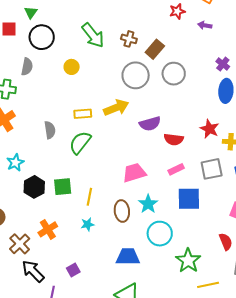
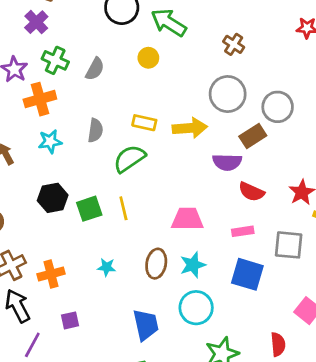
green arrow: (93, 35) -> (169, 23), moved, turned 144
brown rectangle: (155, 49) -> (253, 136), moved
gray semicircle: (27, 67) -> (95, 69), moved
cyan star: (15, 163) -> (50, 141), moved
green square: (63, 187) -> (89, 209), turned -30
yellow line: (89, 197) -> (123, 208), moved, turned -42
orange cross: (48, 229) -> (51, 274), moved
blue trapezoid: (128, 257) -> (146, 325), turned 60

